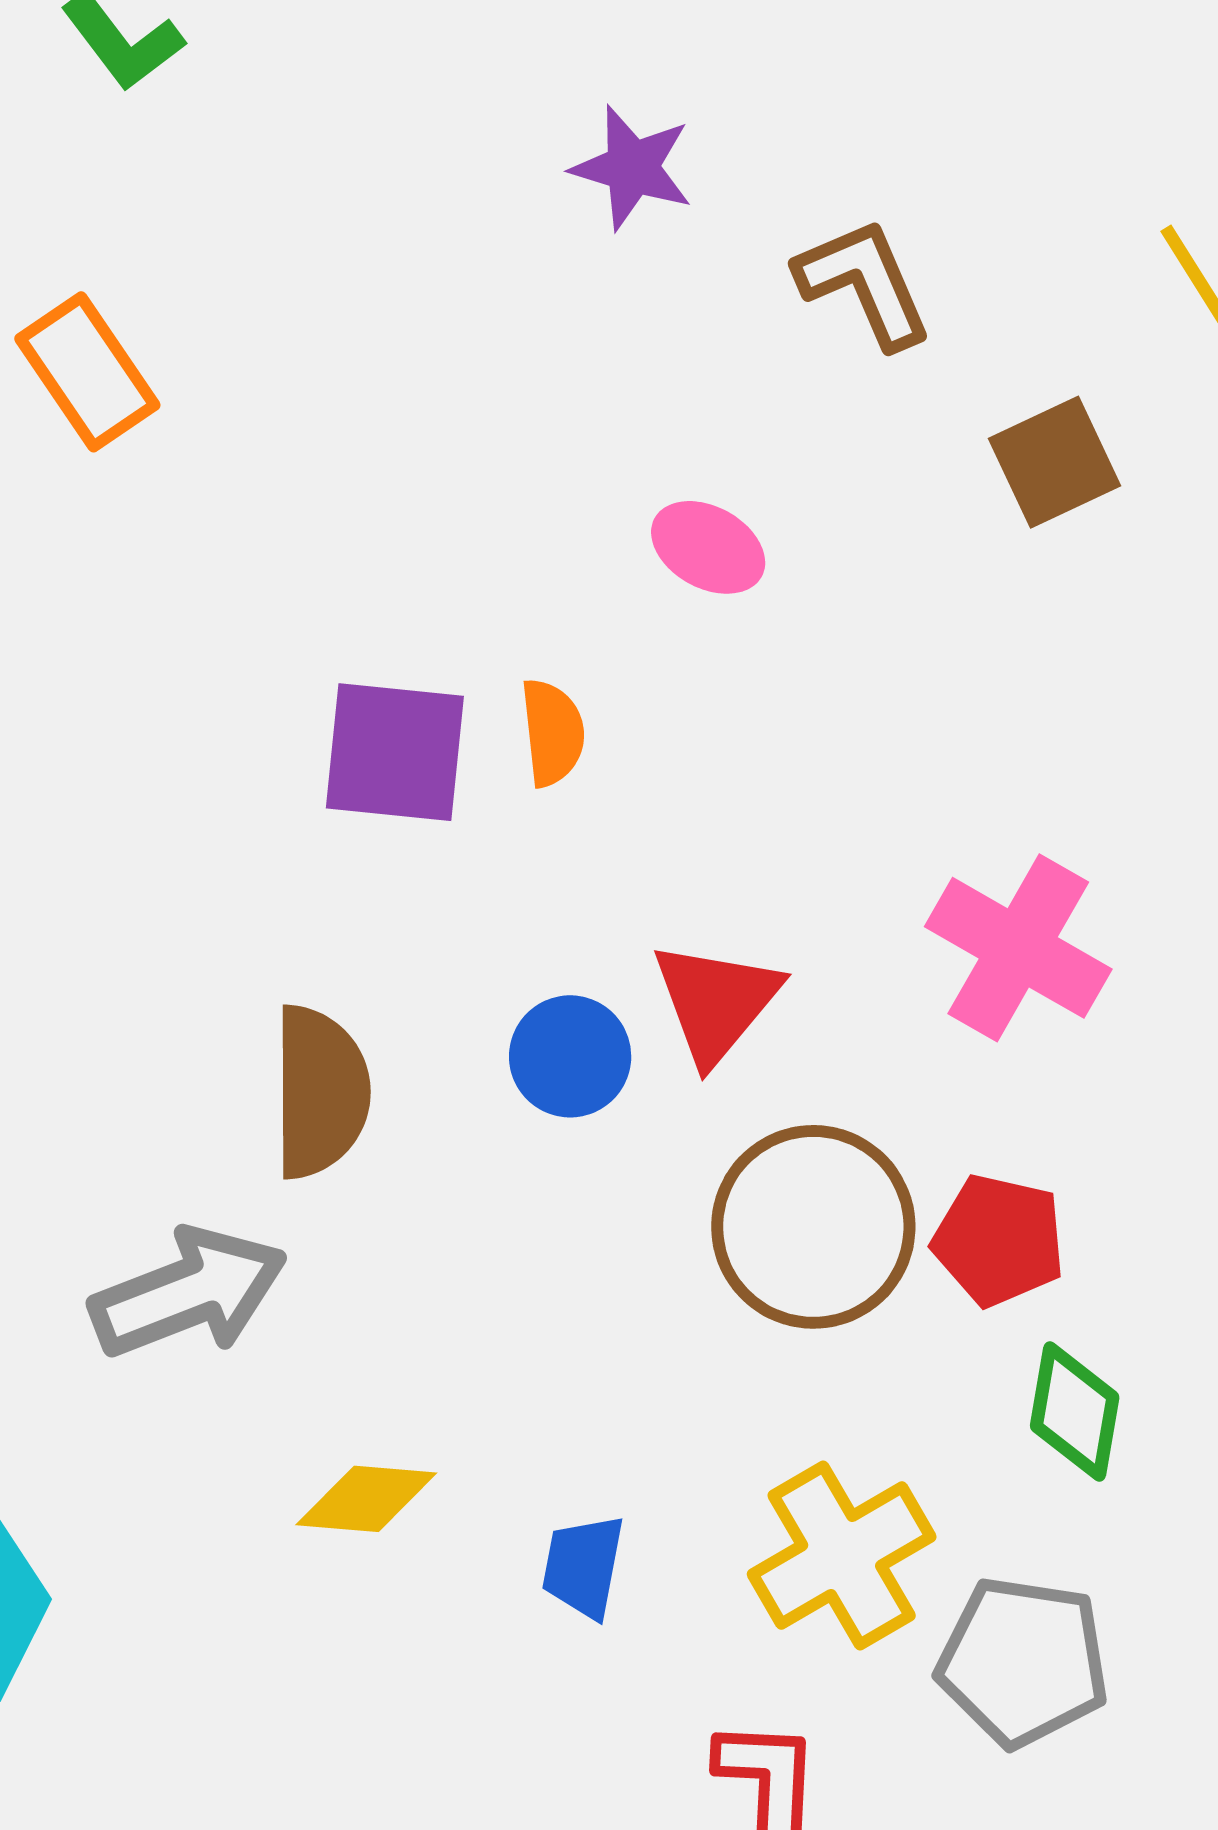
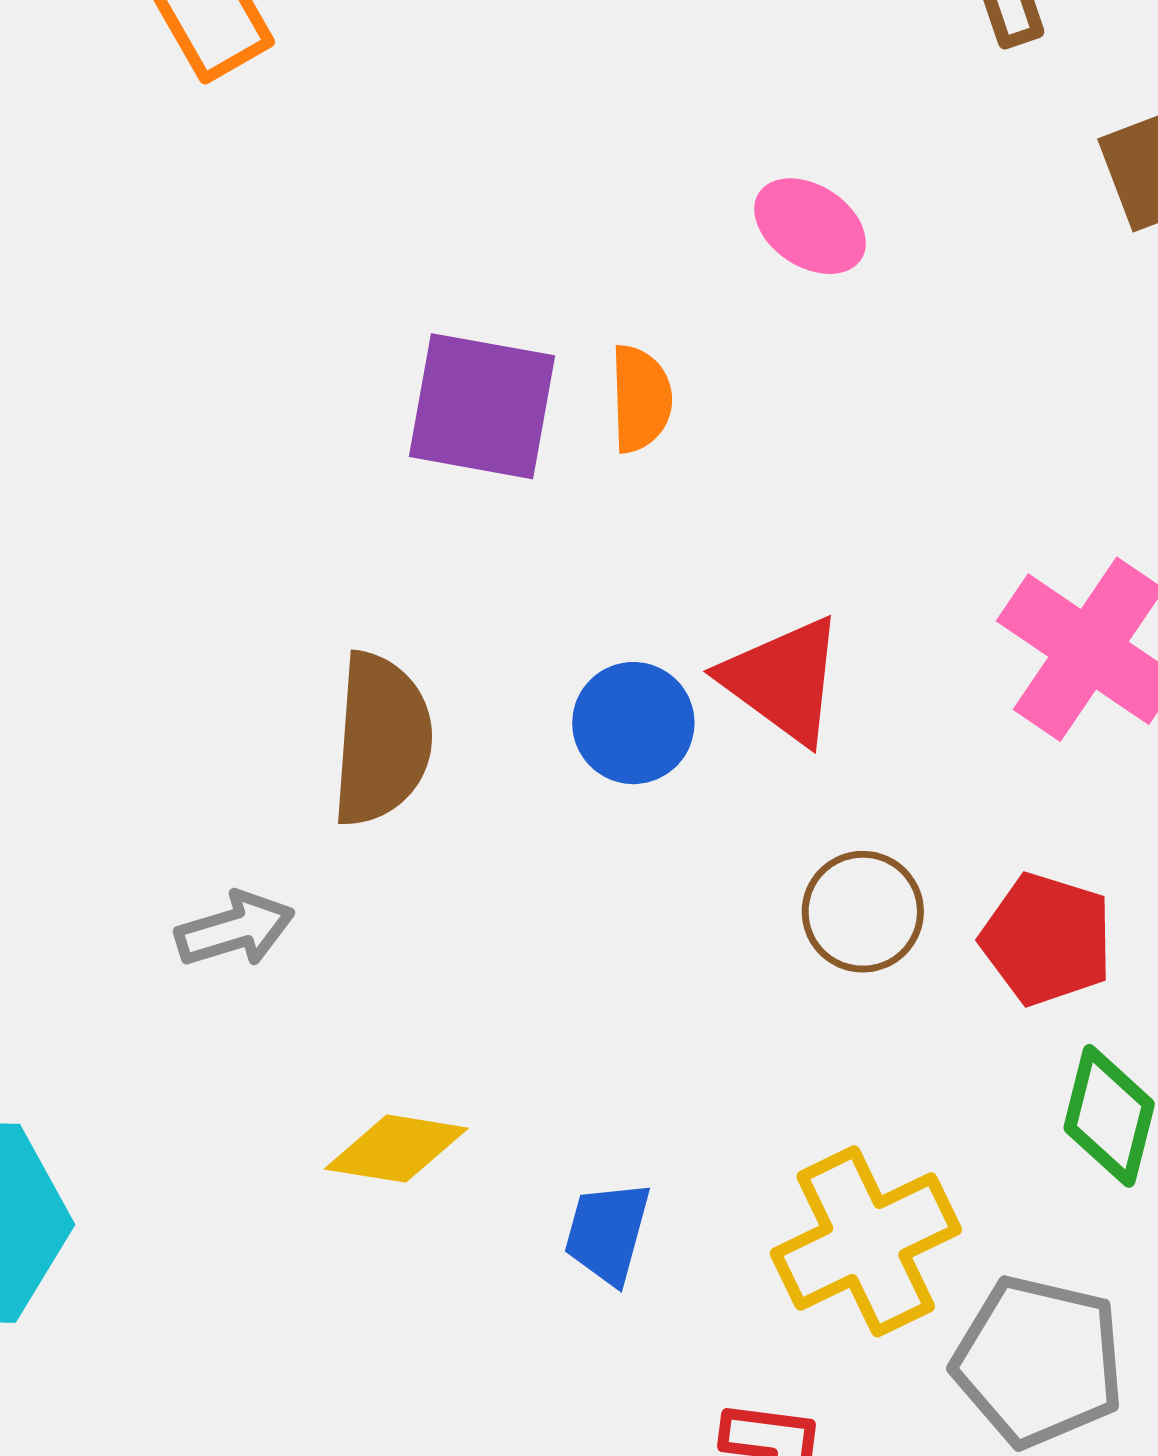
red triangle: (716, 1002) -> (783, 680), turned -38
brown circle: (813, 1227) -> (863, 912), size x0.6
gray arrow: (189, 1293) -> (235, 929), size x0.6

